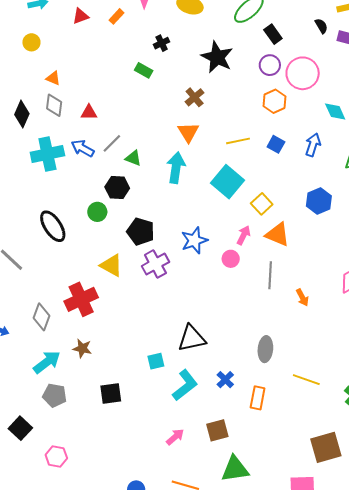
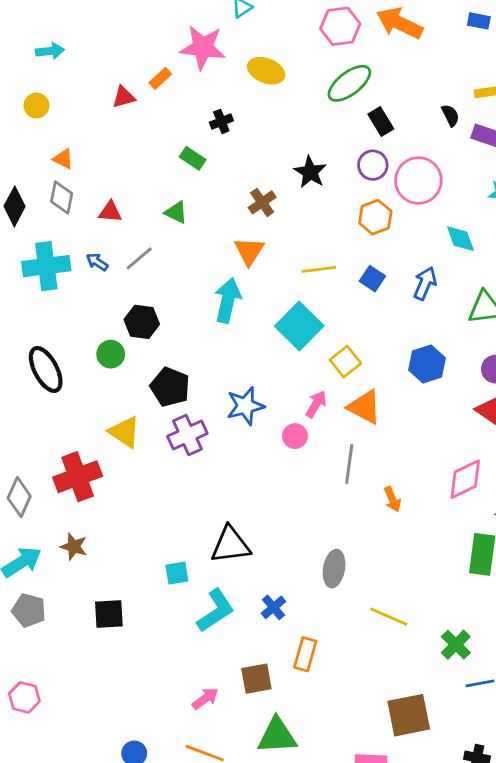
red triangle: (80, 16) -> (124, 97), moved
black star: (217, 57) -> (310, 172), moved, size x0.7
blue arrow: (83, 148) -> (97, 262), size x0.7
green triangle: (133, 158) -> (176, 212), moved
orange rectangle: (258, 398) -> (305, 654), moved
pink arrow: (175, 437) -> (205, 699), moved

